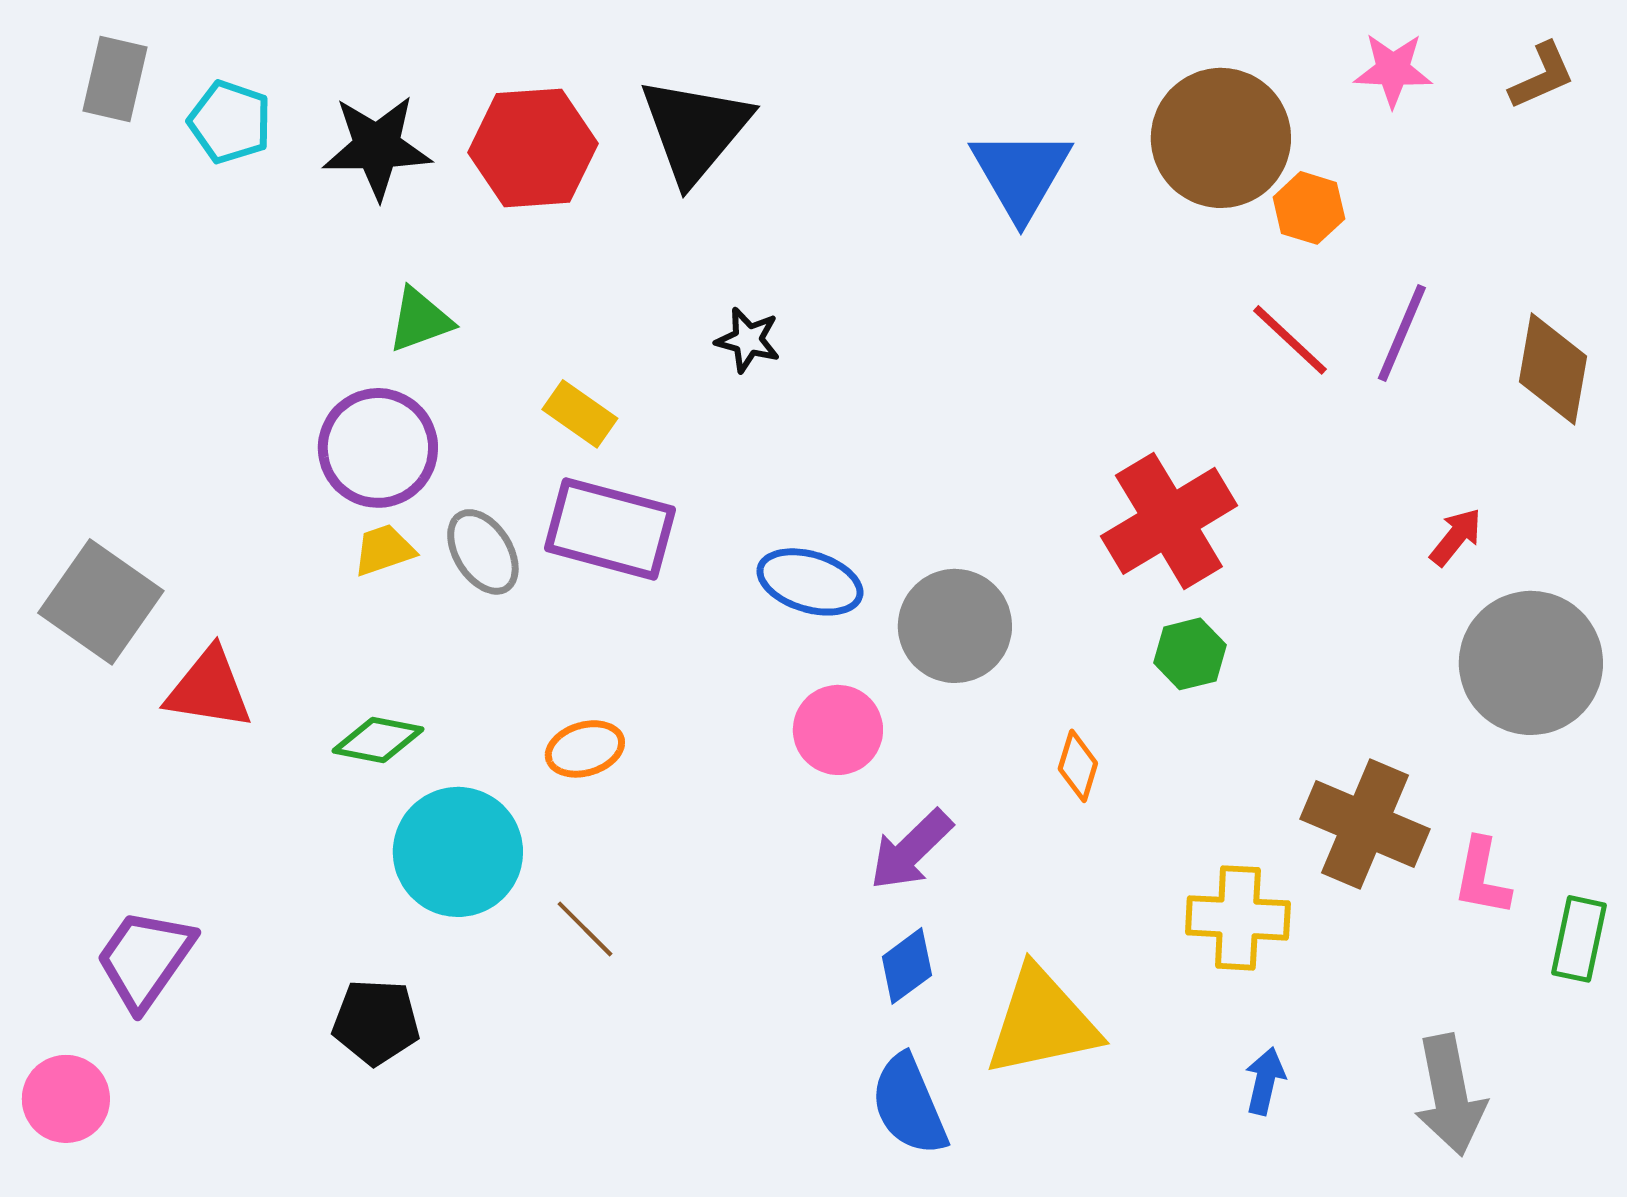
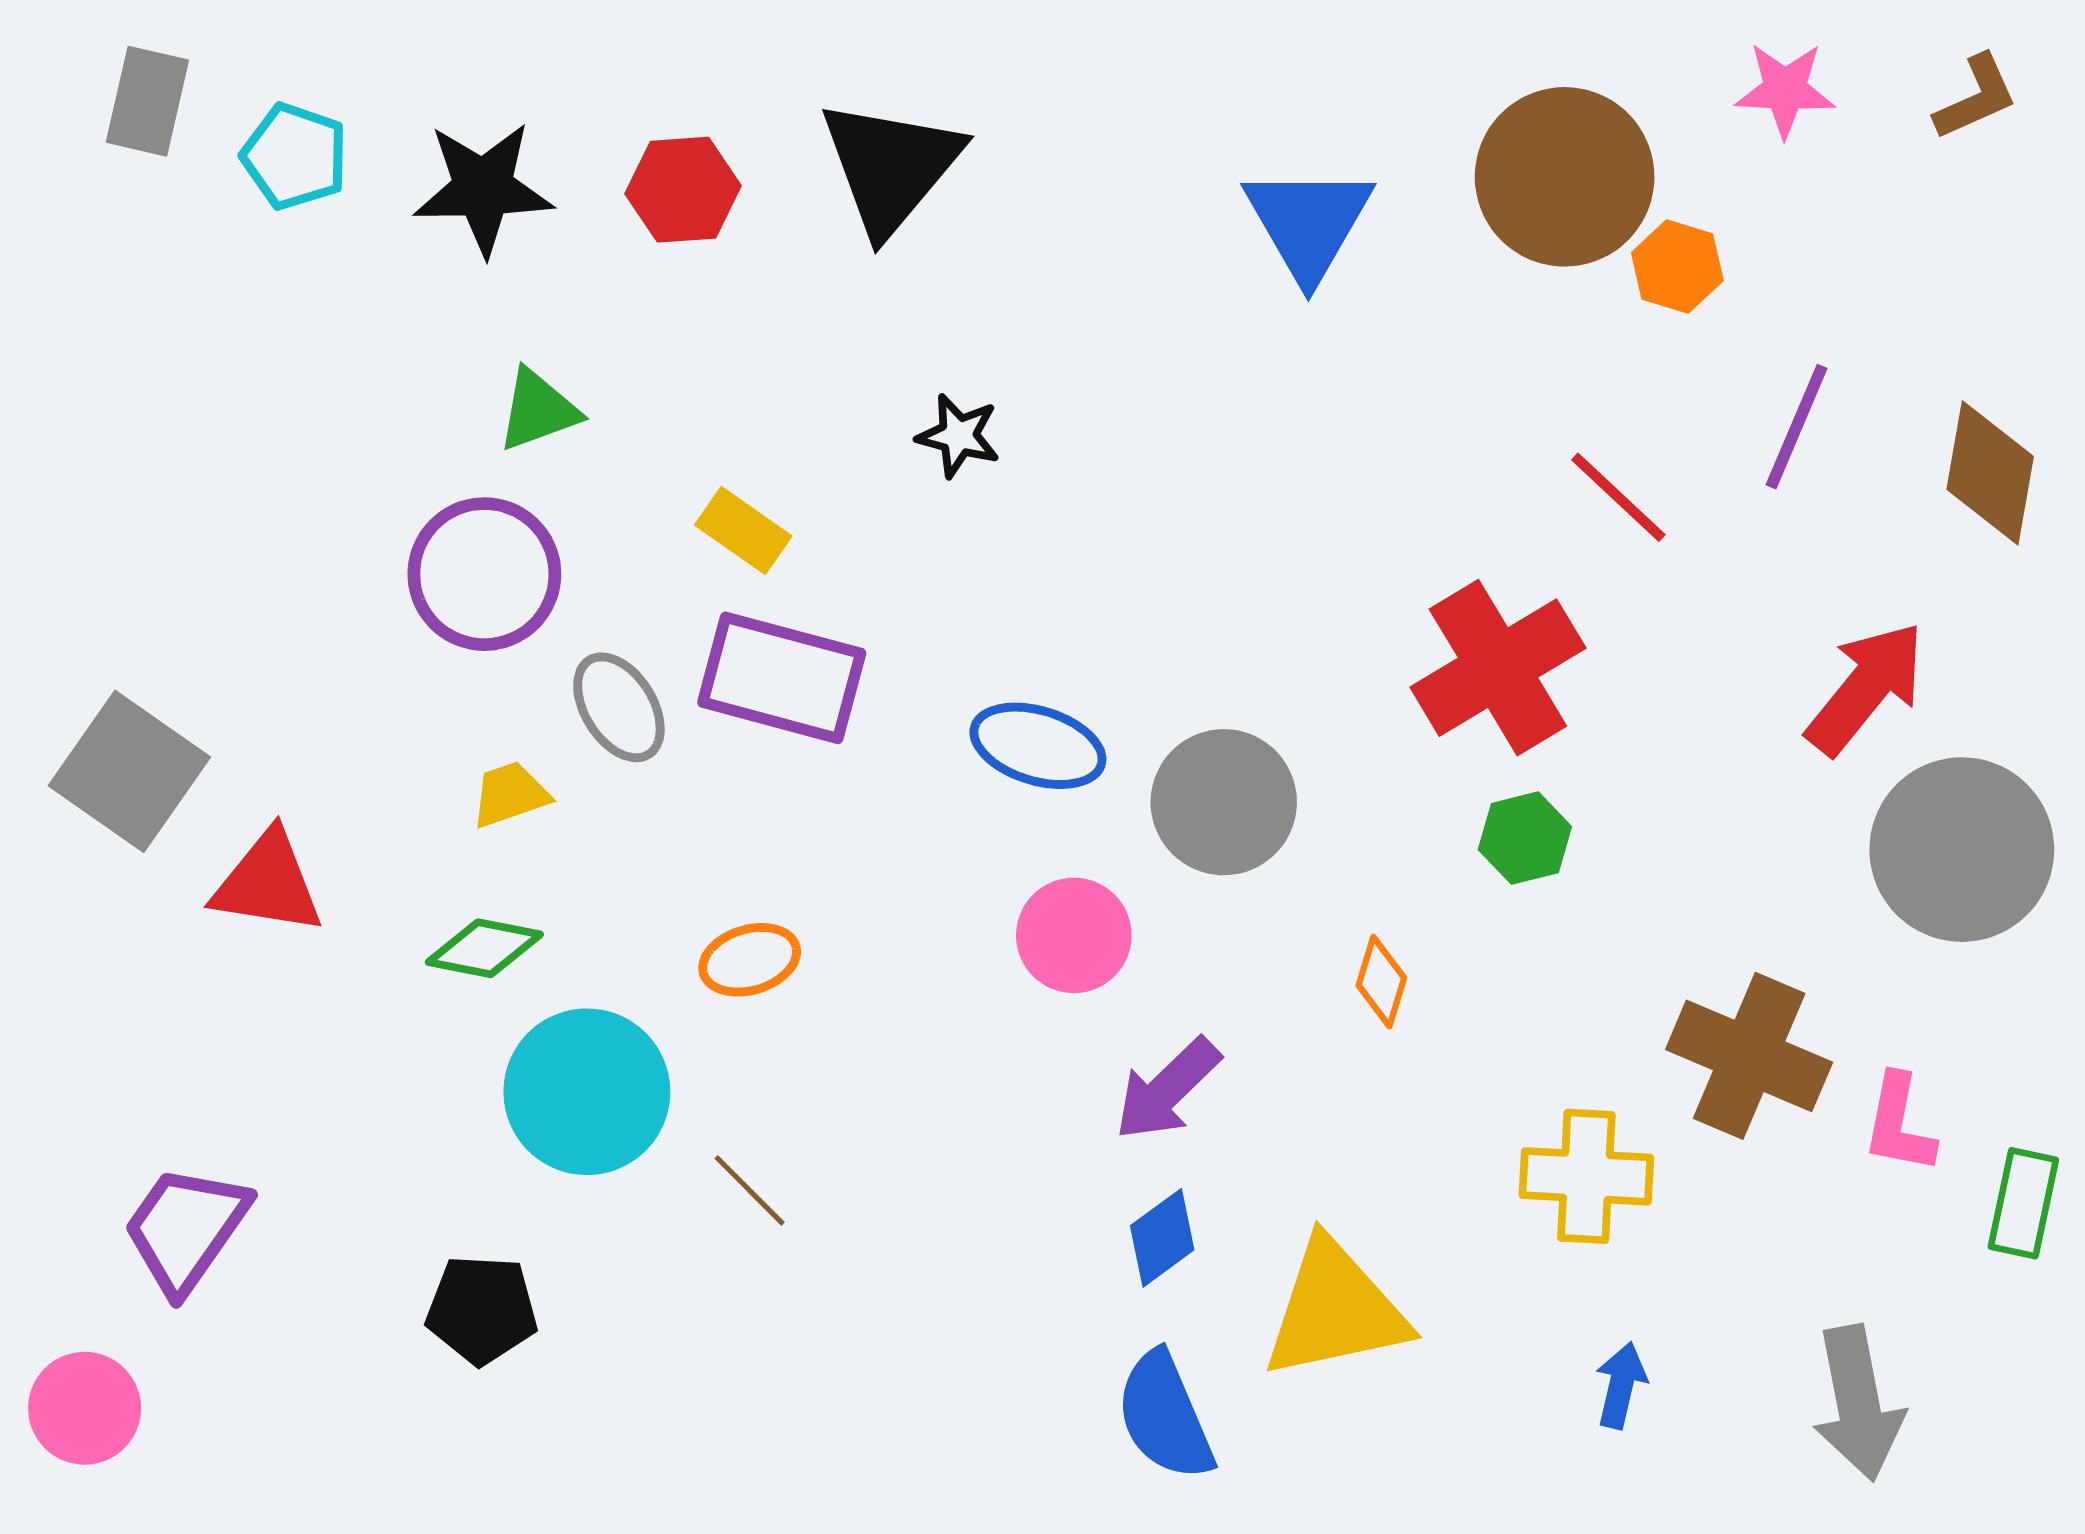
red hexagon: (533, 148) -> (683, 190), size x0.7
red line: (1290, 340) -> (1618, 497), moved
red arrow: (1456, 537) -> (1866, 688), size x1.8
yellow trapezoid: (384, 550) -> (510, 794), moved

